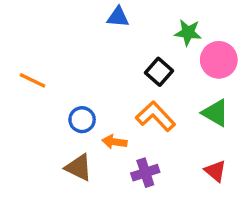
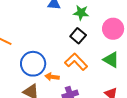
green star: (188, 32) -> (81, 13), moved
blue circle: (82, 120) -> (33, 64), size x1.6

